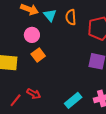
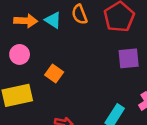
pink circle: (32, 35) -> (20, 54), moved

